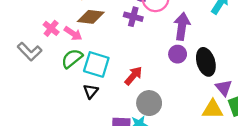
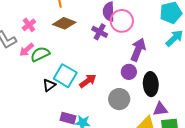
pink arrow: (73, 34) -> (27, 50), moved, turned 91
cyan square: (96, 64) -> (65, 76), moved
purple triangle: (224, 88) -> (160, 109), turned 49
gray circle: (149, 103) -> (119, 99), moved

